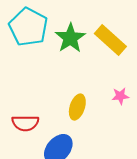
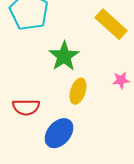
green star: (70, 38) -> (64, 56), moved

